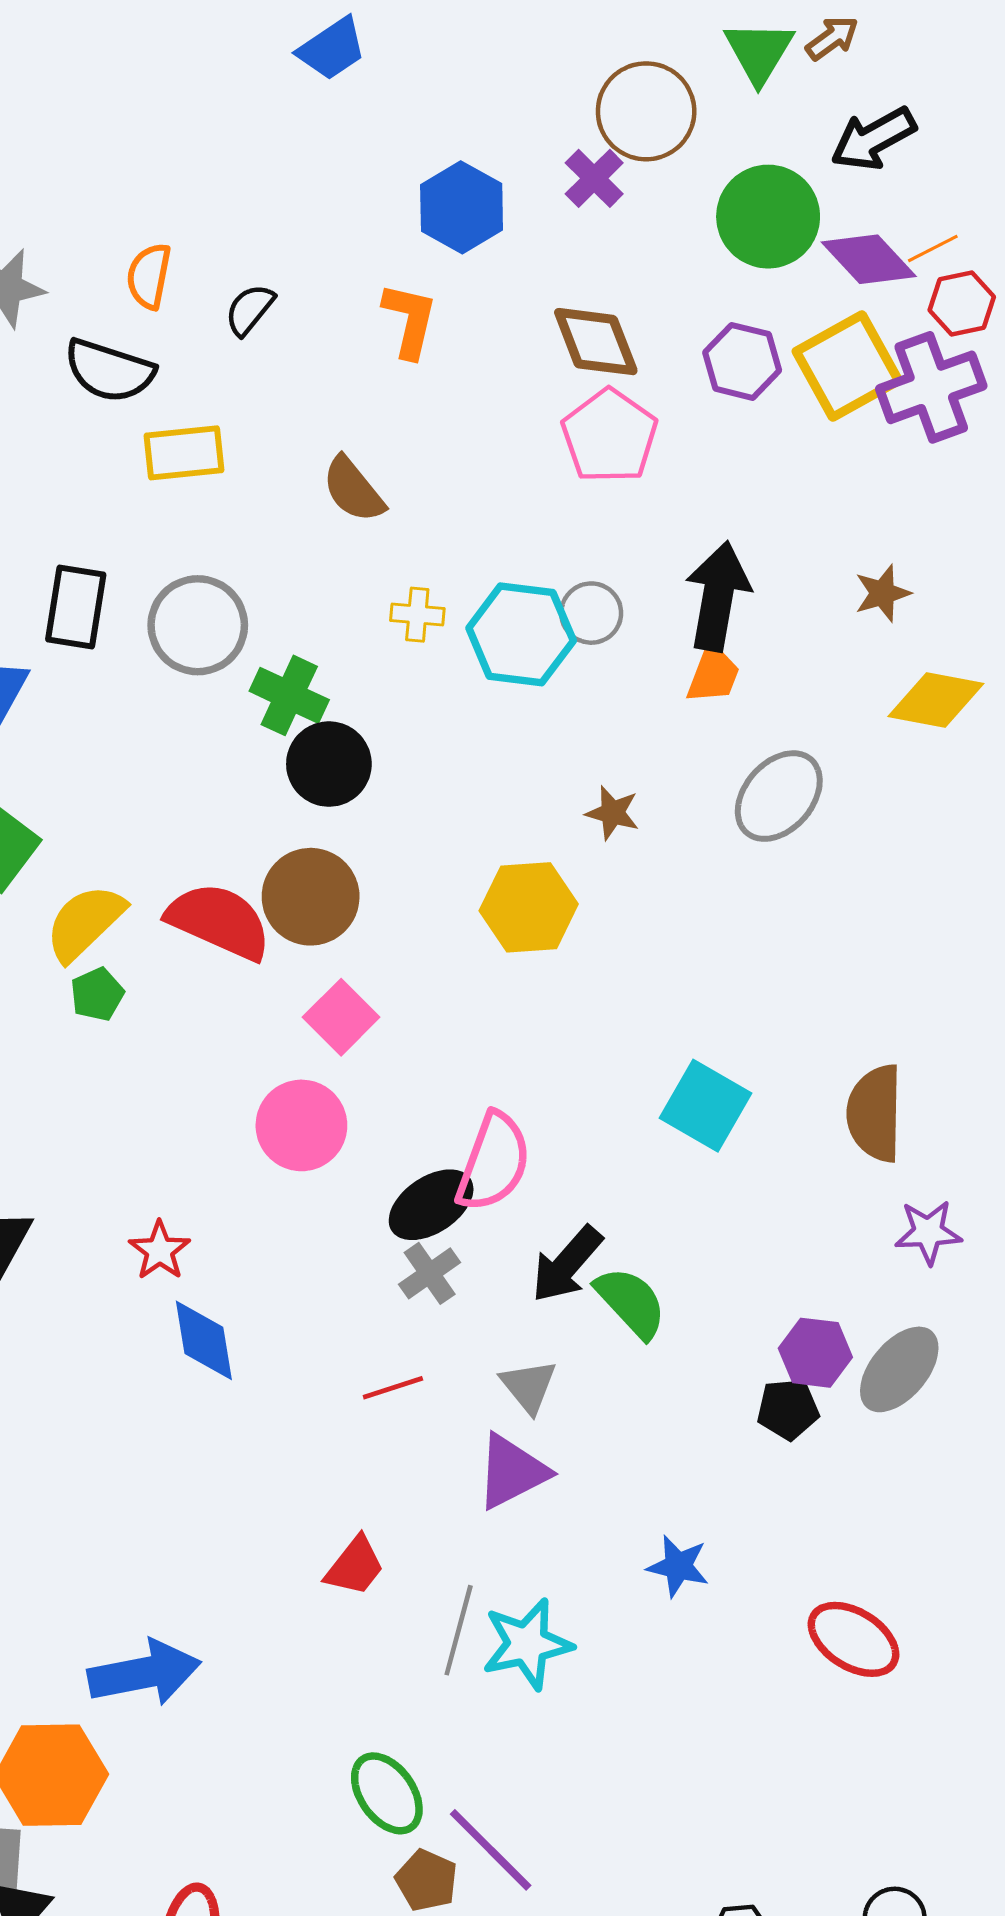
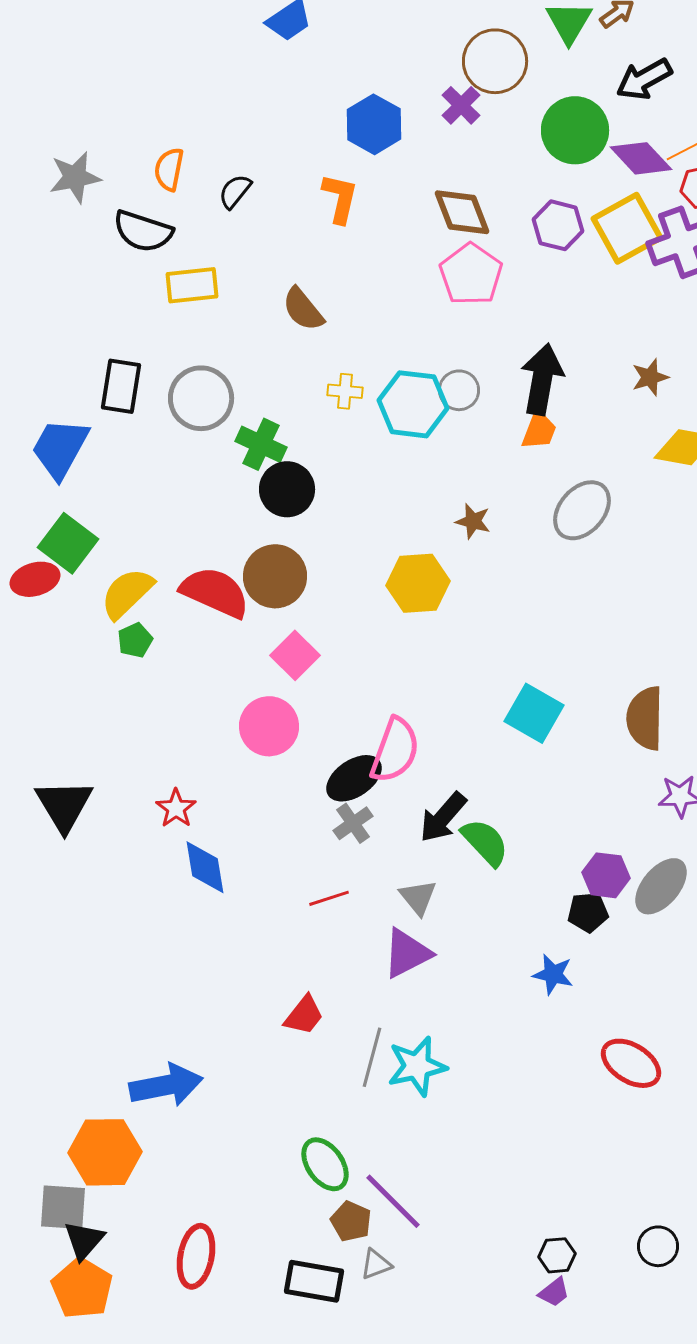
blue star: (678, 1566) -> (553, 974), moved

